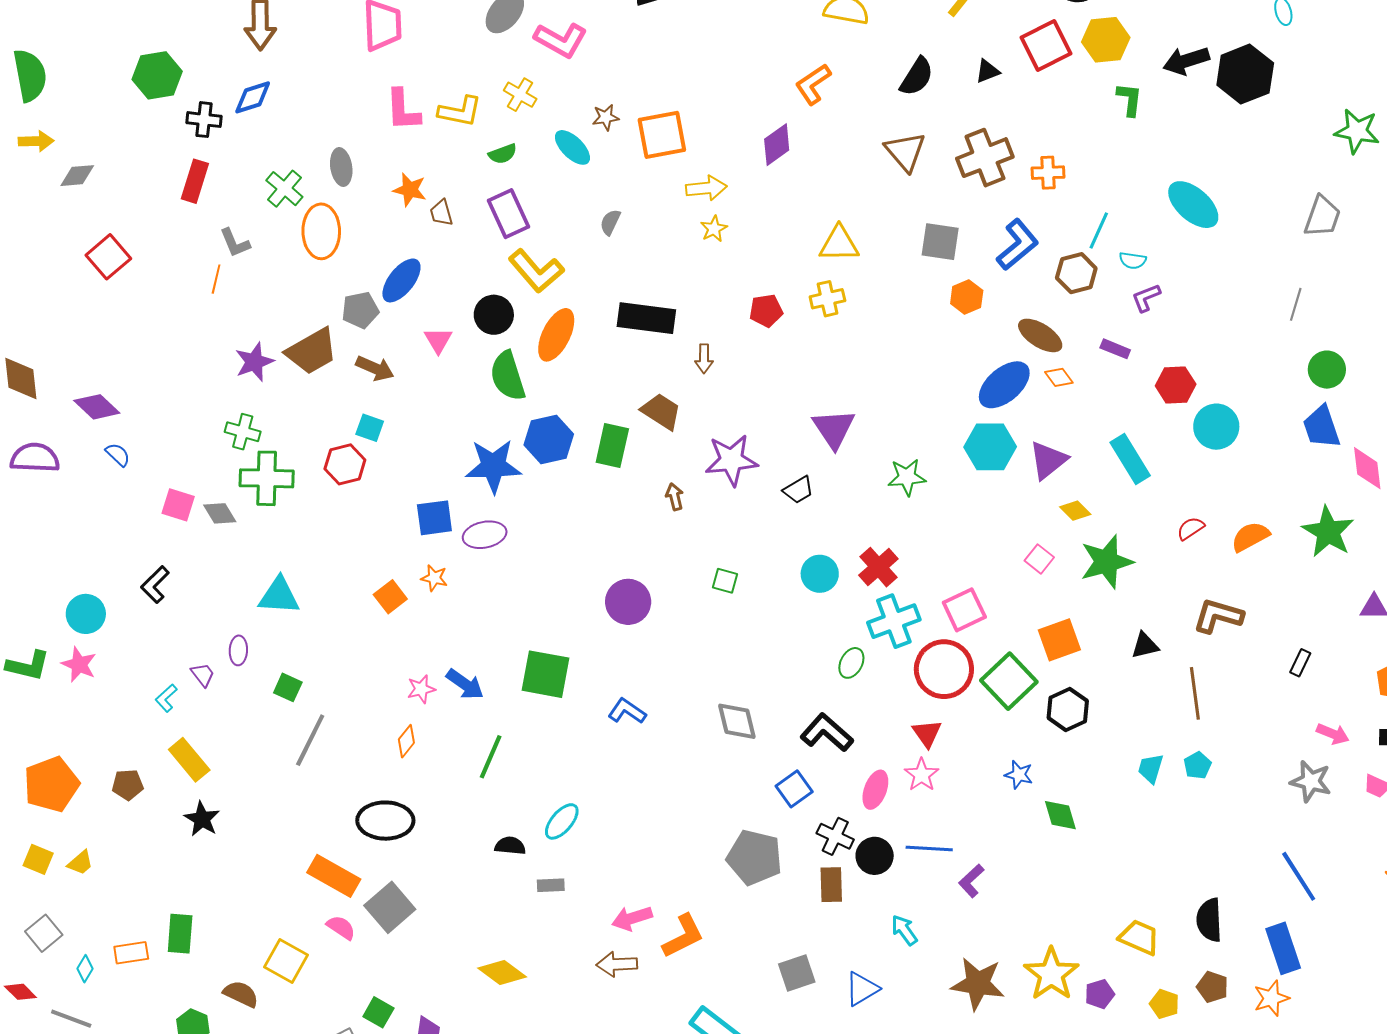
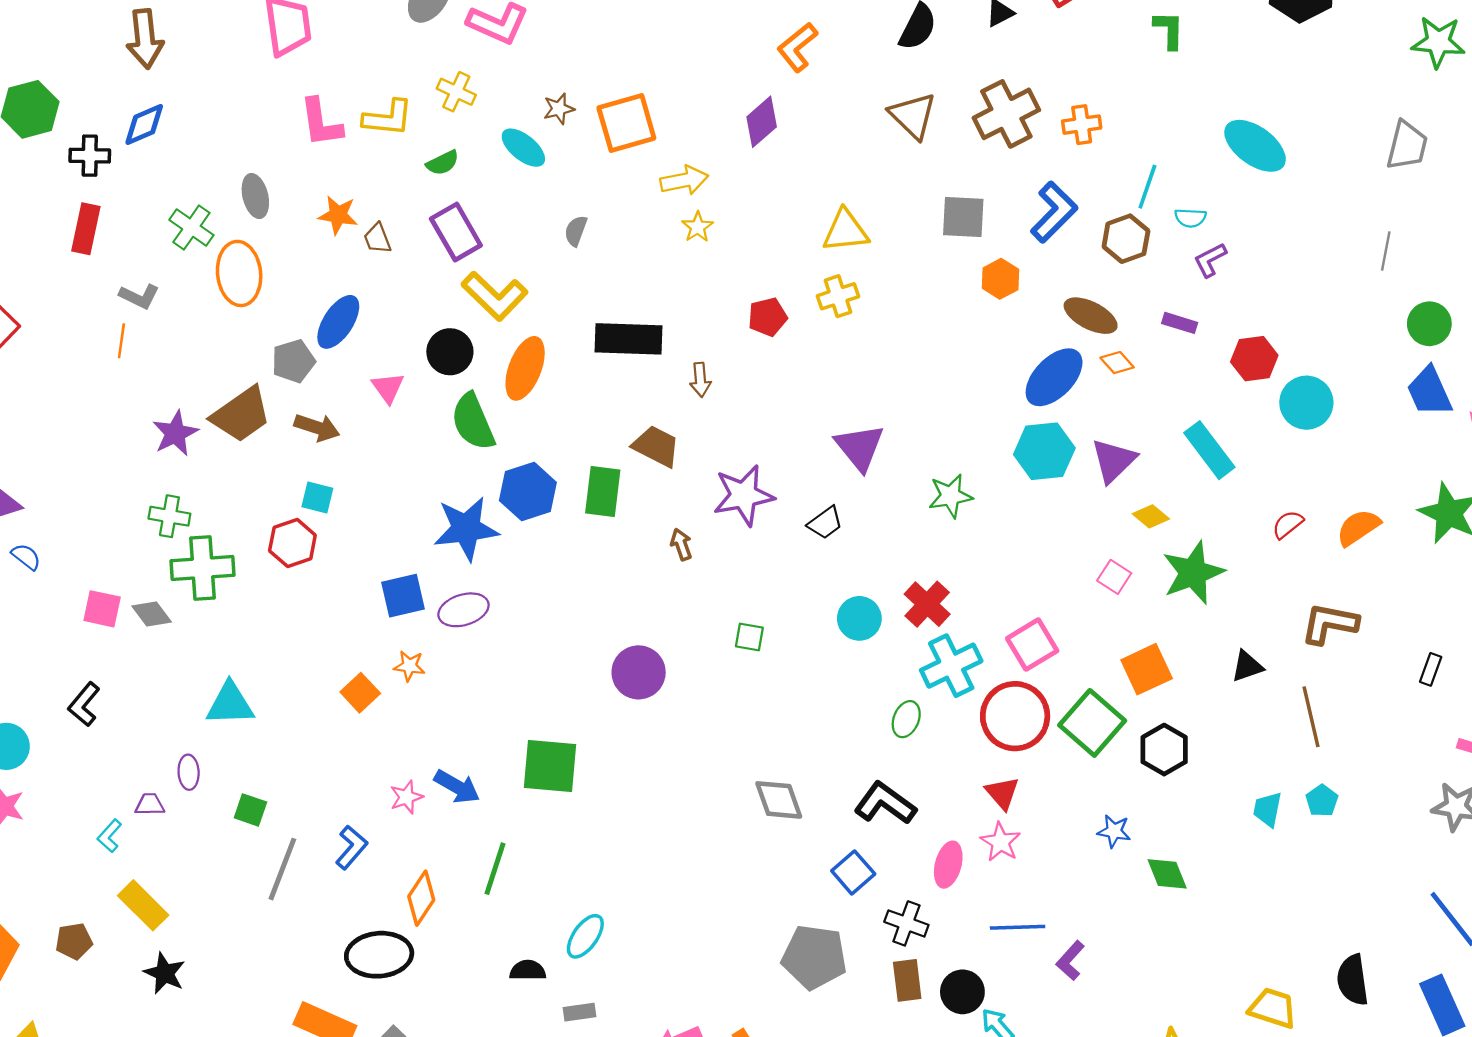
gray L-shape: (235, 243) -> (139, 296), turned -36
purple trapezoid: (203, 675) -> (150, 804), turned -48
blue L-shape: (627, 711) -> (351, 847), moved, turned 102
orange diamond: (406, 741) -> (421, 898), moved, size x1.4
black circle: (875, 856) -> (962, 992), moved

